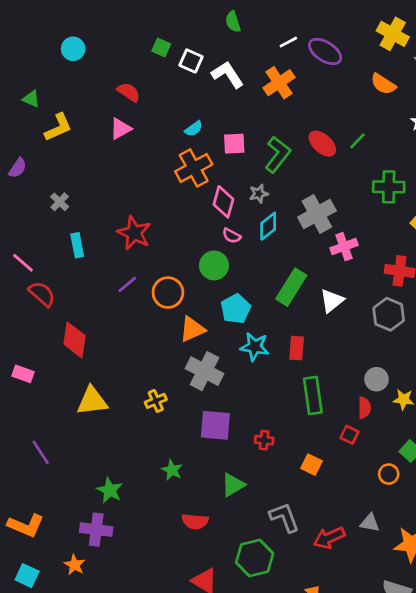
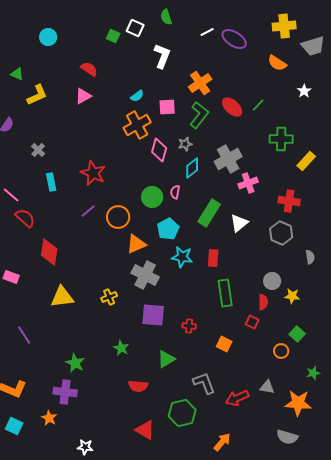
yellow cross: (393, 34) -> (284, 26), turned -35
white square: (191, 61) -> (135, 28), moved
white L-shape: (228, 75) -> (162, 56), turned 55
orange cross: (279, 83) -> (200, 83), moved
pink semicircle: (232, 236) -> (175, 192), moved, turned 72

